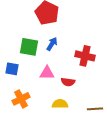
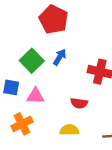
green square: (29, 47) -> (32, 61), turned 36
pink triangle: (47, 73) -> (35, 96), moved

